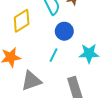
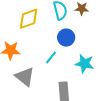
gray triangle: (31, 81) -> (25, 77), turned 45

